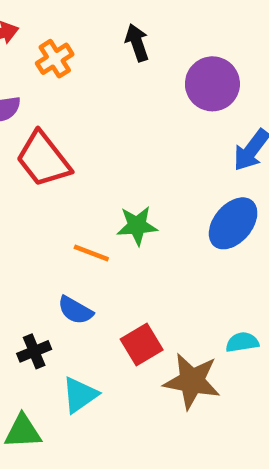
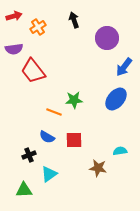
red square: (142, 344) -> (74, 140), moved, turned 30
brown star: (192, 381) -> (98, 168), size x0.7

